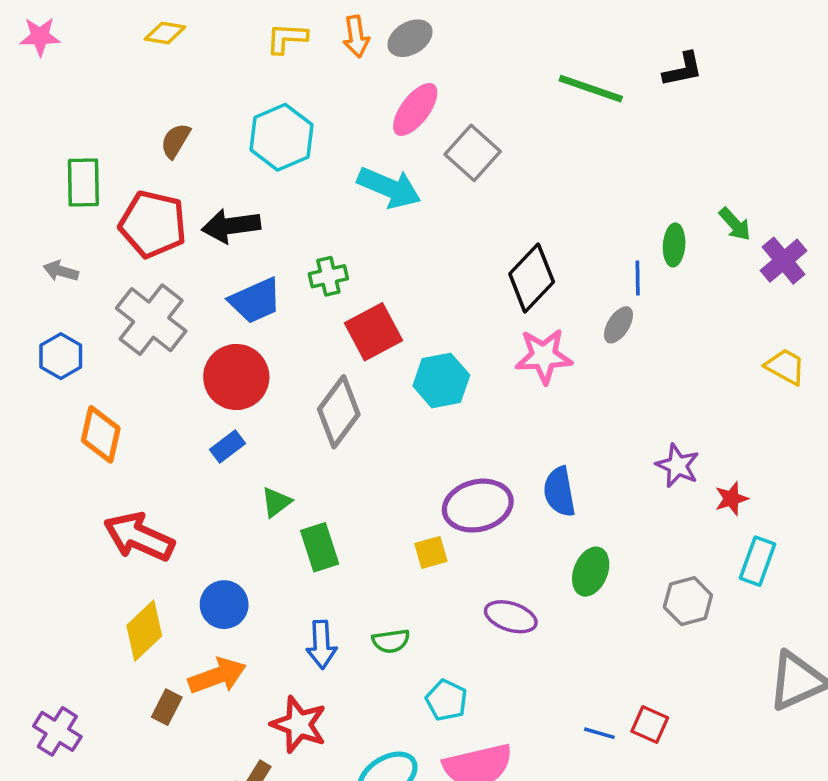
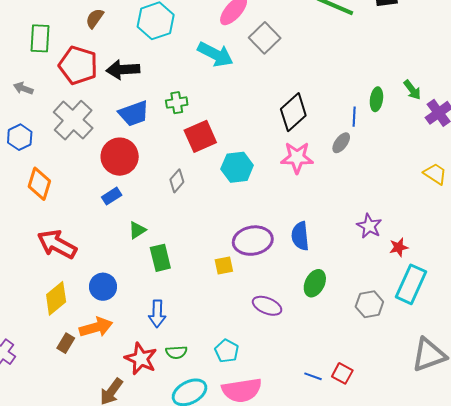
gray diamond: (339, 412) -> (177, 181), size x0.6
cyan rectangle: (757, 561) -> (411, 284), size x1.4
green semicircle: (391, 641) -> (176, 352), moved

